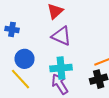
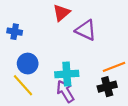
purple triangle: (61, 36) -> (86, 30), moved

